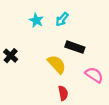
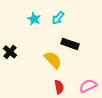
pink semicircle: (94, 75) -> (88, 86), moved, turned -60

